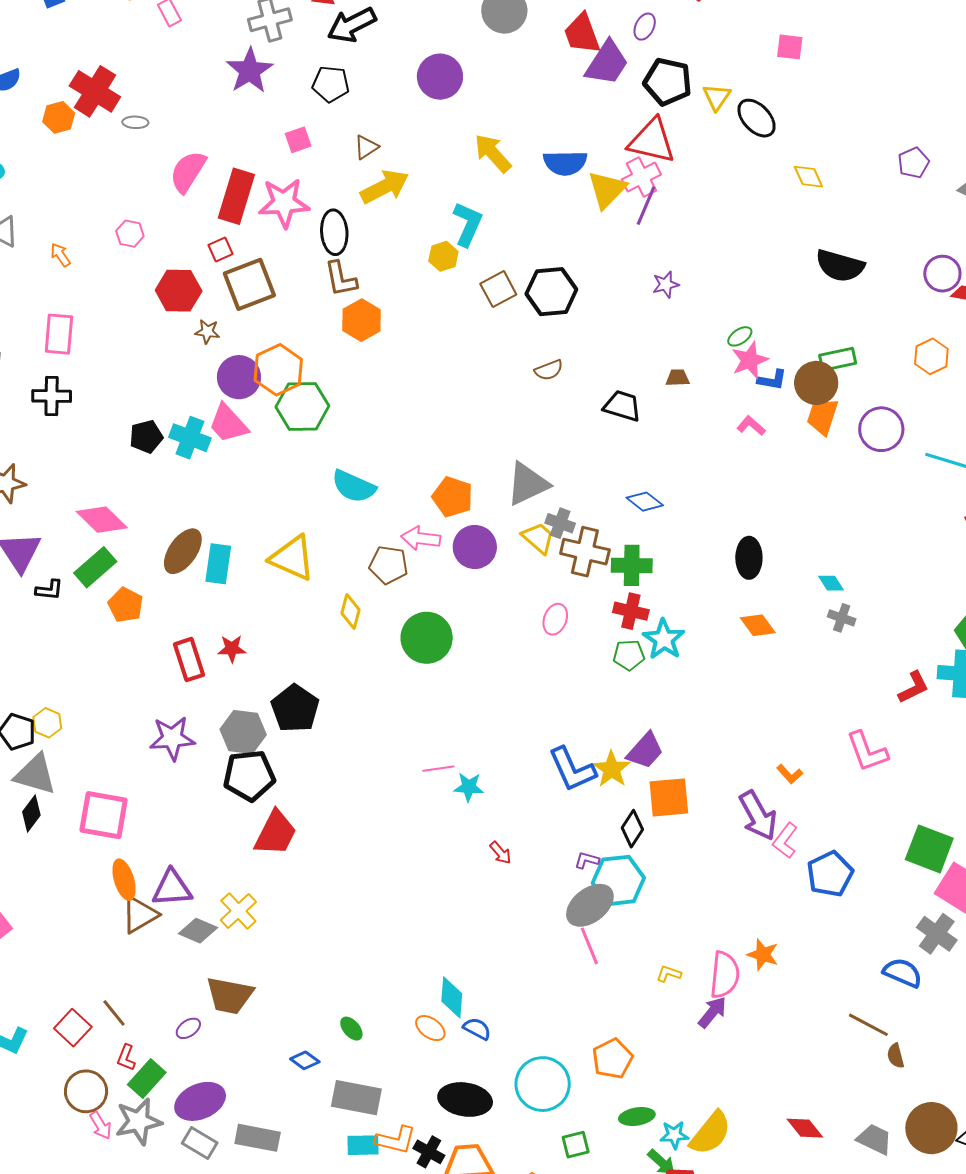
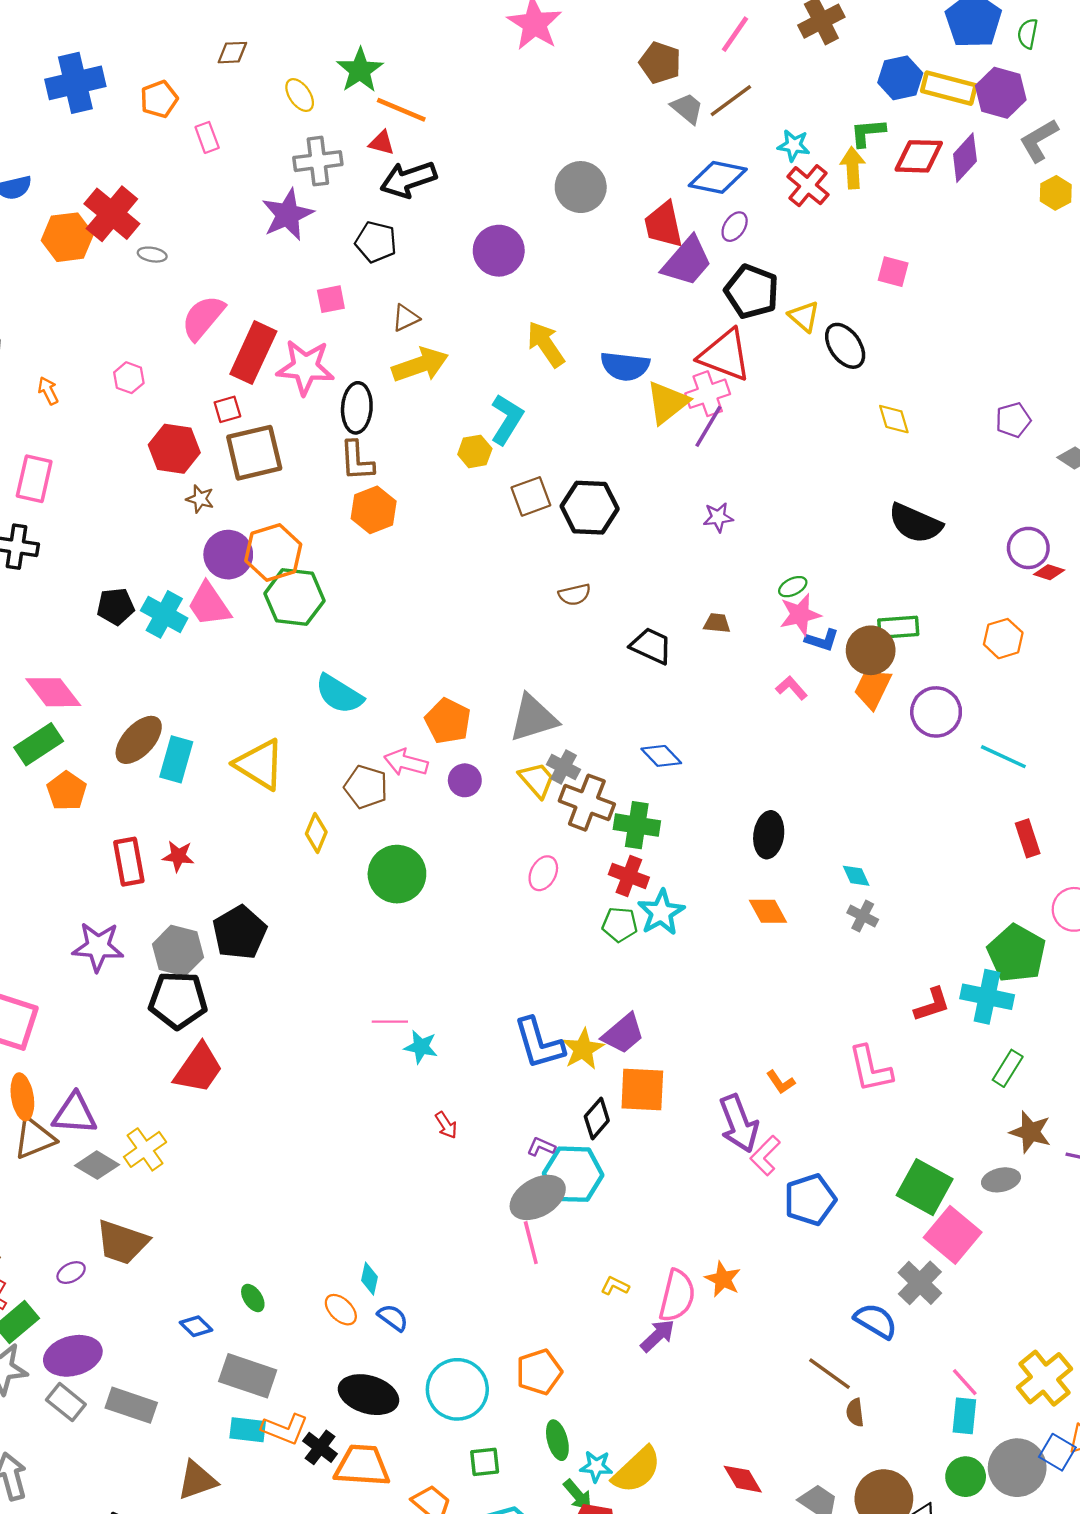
yellow triangle: (717, 97) -> (804, 316), turned -32
orange hexagon: (59, 117) -> (67, 237), size x1.4
purple circle: (475, 547) -> (465, 780), size x0.7
cyan diamond: (452, 997) -> (369, 1279), size x0.7
green ellipse: (637, 1117) -> (557, 1440), turned 76

